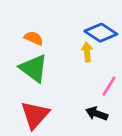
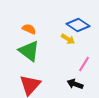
yellow arrow: (87, 52) -> (68, 39), turned 128

